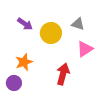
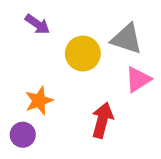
purple arrow: (25, 24) -> (37, 24), moved
gray triangle: (78, 24) -> (127, 39), size x1.5

